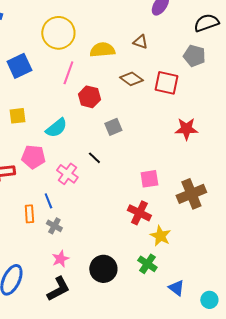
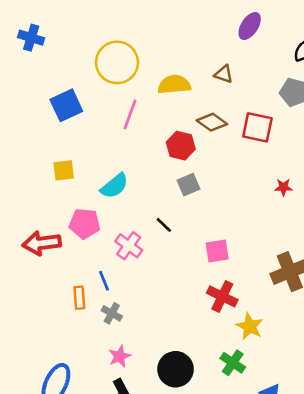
red hexagon: (89, 97) -> (181, 146), moved
red star: (186, 129) -> (283, 187), size x0.6
pink square: (149, 179) -> (217, 251), moved

